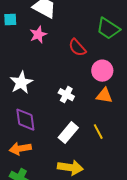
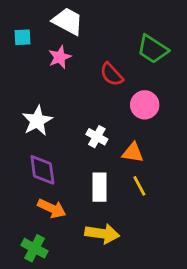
orange triangle: (104, 96) -> (133, 153), moved
white rectangle: (68, 133) -> (100, 187), turned -40
orange arrow: (20, 149) -> (52, 208), moved, turned -145

